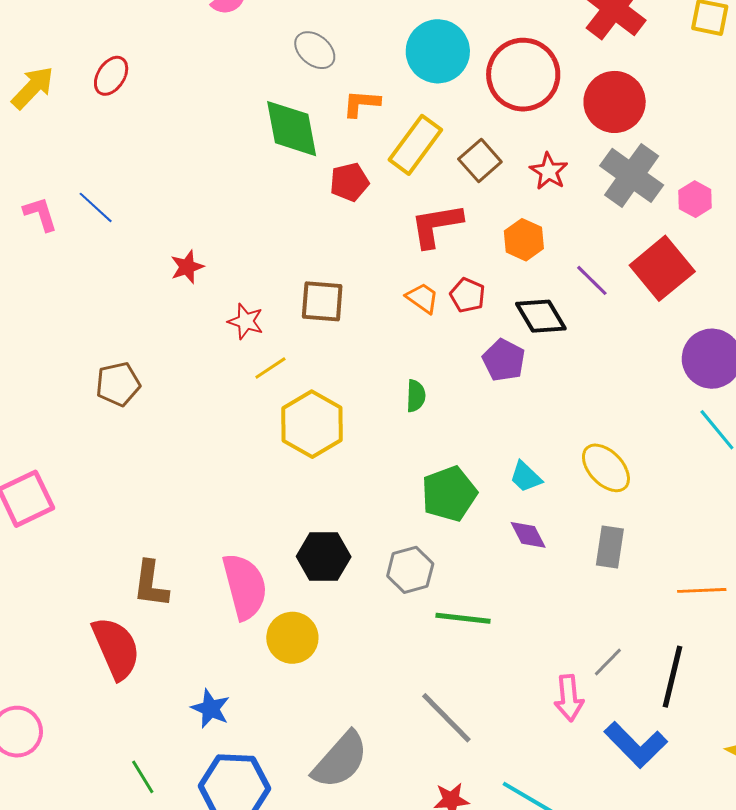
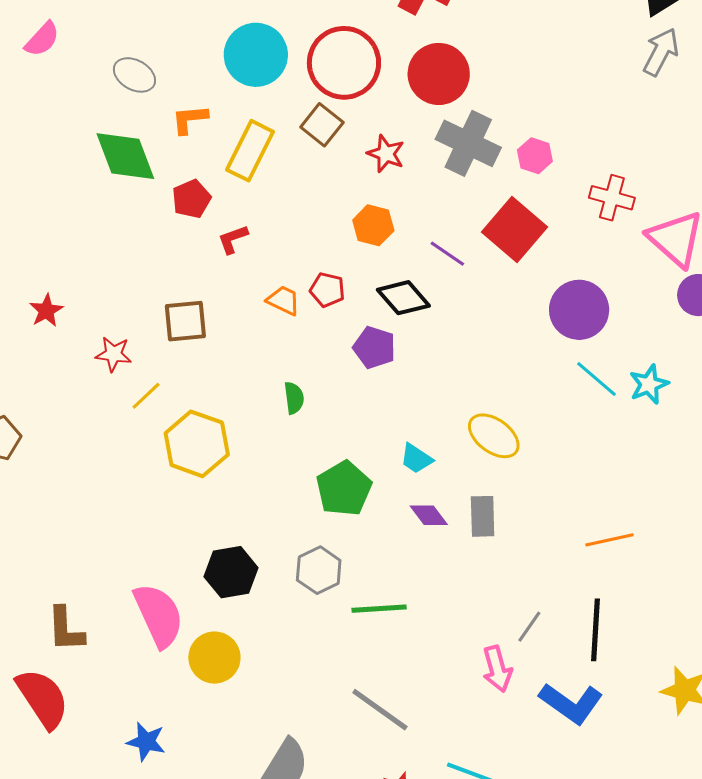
brown square: (480, 160) -> (322, 125), moved
red L-shape: (436, 225) -> (233, 239), moved, size x0.6
gray rectangle: (610, 547) -> (483, 516), moved

